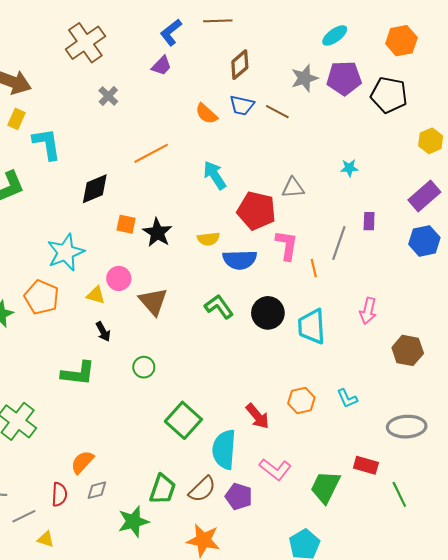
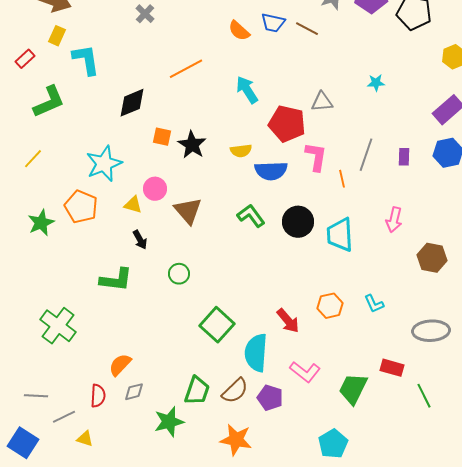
purple rectangle: (369, 221) -> (404, 157), moved

